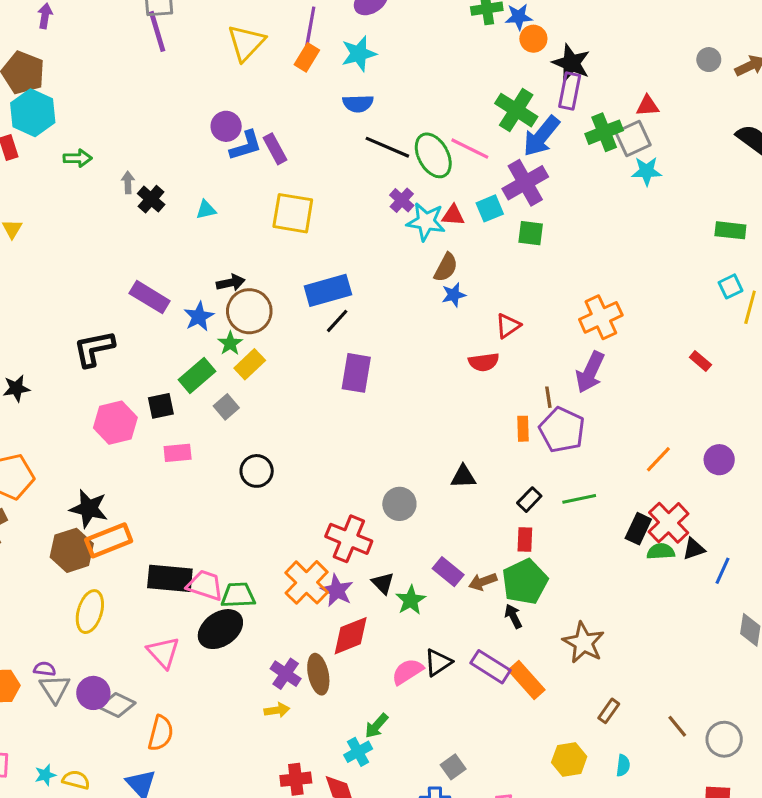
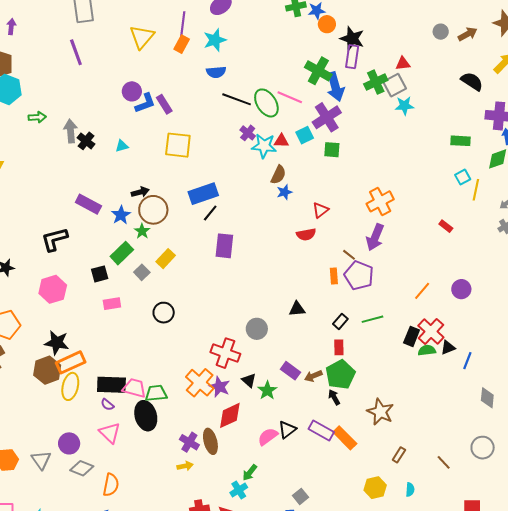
purple line: (157, 31) -> (76, 52), moved
blue arrow: (541, 136) -> (335, 87), turned -52
gray arrow: (128, 182) -> (71, 131), size x1.6
yellow rectangle: (250, 364) -> (166, 259), moved
brown line: (548, 397) -> (349, 255), turned -40
pink hexagon: (115, 423) -> (53, 289), moved
yellow ellipse: (90, 612) -> (70, 386), moved
black ellipse: (220, 629) -> (146, 416), turned -68
purple semicircle: (45, 669) -> (107, 405), moved, turned -144
purple circle: (93, 693) -> (69, 443), moved
gray circle: (724, 739) -> (483, 448), moved

